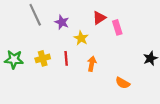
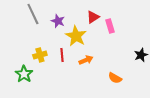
yellow star: (81, 38) -> (76, 36), size x1.5
green star: (14, 59) -> (24, 74), moved, turned 30
orange arrow: (92, 64) -> (86, 60), turned 56

